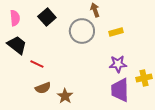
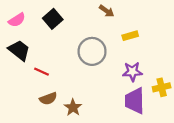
brown arrow: (95, 10) -> (107, 11), turned 144
pink semicircle: (15, 18) -> (17, 20), turned 63
gray circle: (82, 31) -> (92, 51), moved

